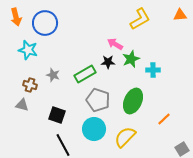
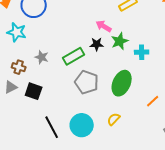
gray triangle: (22, 105) -> (11, 87), turned -40
black square: (57, 115) -> (34, 91), moved
cyan circle: (94, 129) -> (82, 125), moved
yellow semicircle: (125, 137) -> (114, 119), size x0.6

